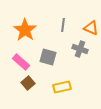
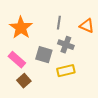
gray cross: (80, 49) -> (66, 45), moved
yellow rectangle: (62, 87) -> (66, 71), moved

